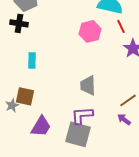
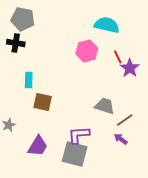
red line: (121, 26) -> (118, 57), moved
gray trapezoid: (88, 85) -> (105, 106), moved, turned 110
brown square: (25, 96) -> (43, 102), moved

